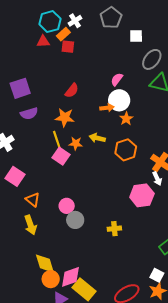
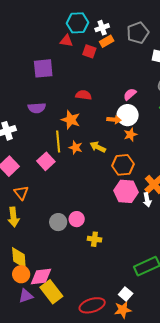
orange rectangle: (63, 34) -> (107, 41), moved
purple square: (20, 88) -> (43, 68), moved
red semicircle: (72, 91) -> (83, 95), turned -133
pink square: (61, 156) -> (46, 161), moved
pink hexagon: (142, 195) -> (126, 191), moved
pink circle: (67, 206) -> (77, 219), moved

